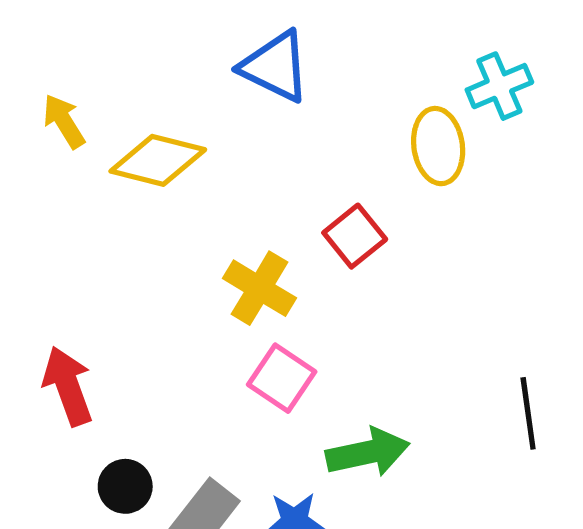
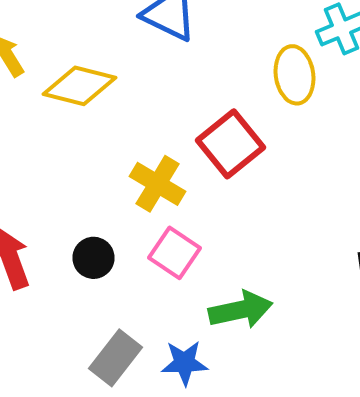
red square: (355, 236) -> (230, 144), size x1.4
black circle: (125, 486) -> (94, 258), moved

